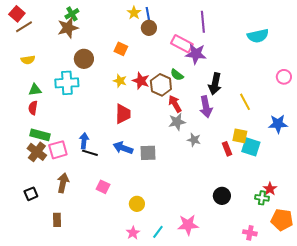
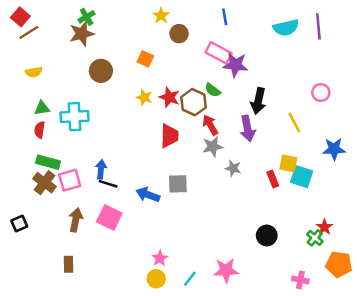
blue line: (148, 14) -> (225, 17), moved
purple line: (203, 22) -> (318, 26), moved
cyan semicircle: (258, 36) -> (286, 28), moved
pink circle: (284, 77) -> (321, 93), moved
cyan cross: (67, 83) -> (74, 117), moved
red trapezoid: (123, 114) -> (169, 136), moved
blue arrow: (123, 148) -> (148, 195), moved
pink square: (103, 187) -> (109, 217), moved, size x1.5
black square: (31, 194) -> (19, 223), moved
green cross: (262, 198) -> (315, 238), turned 32
yellow circle: (137, 204) -> (156, 279), moved
pink star: (133, 233) -> (160, 258), moved

